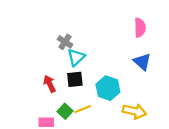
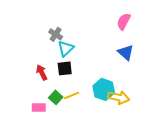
pink semicircle: (140, 28) -> (124, 21), turned -150
cyan hexagon: (108, 88) -> (104, 89), moved

